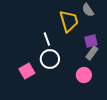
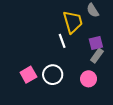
white line: (47, 39) -> (62, 41), moved
white circle: (50, 59) -> (53, 75), moved

